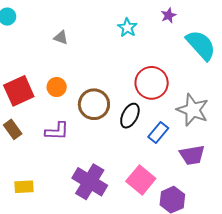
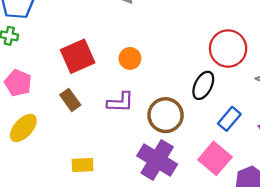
orange circle: (57, 87) -> (130, 58), moved
brown circle: (94, 104) -> (166, 115), moved
blue rectangle: (158, 133) -> (229, 119), moved

